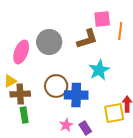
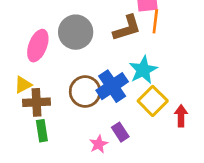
orange line: (120, 31) -> (155, 21), moved
blue cross: (76, 95) -> (112, 86), moved, turned -35
yellow square: (114, 113) -> (153, 101), moved, turned -35
purple rectangle: (85, 128) -> (120, 132), moved

